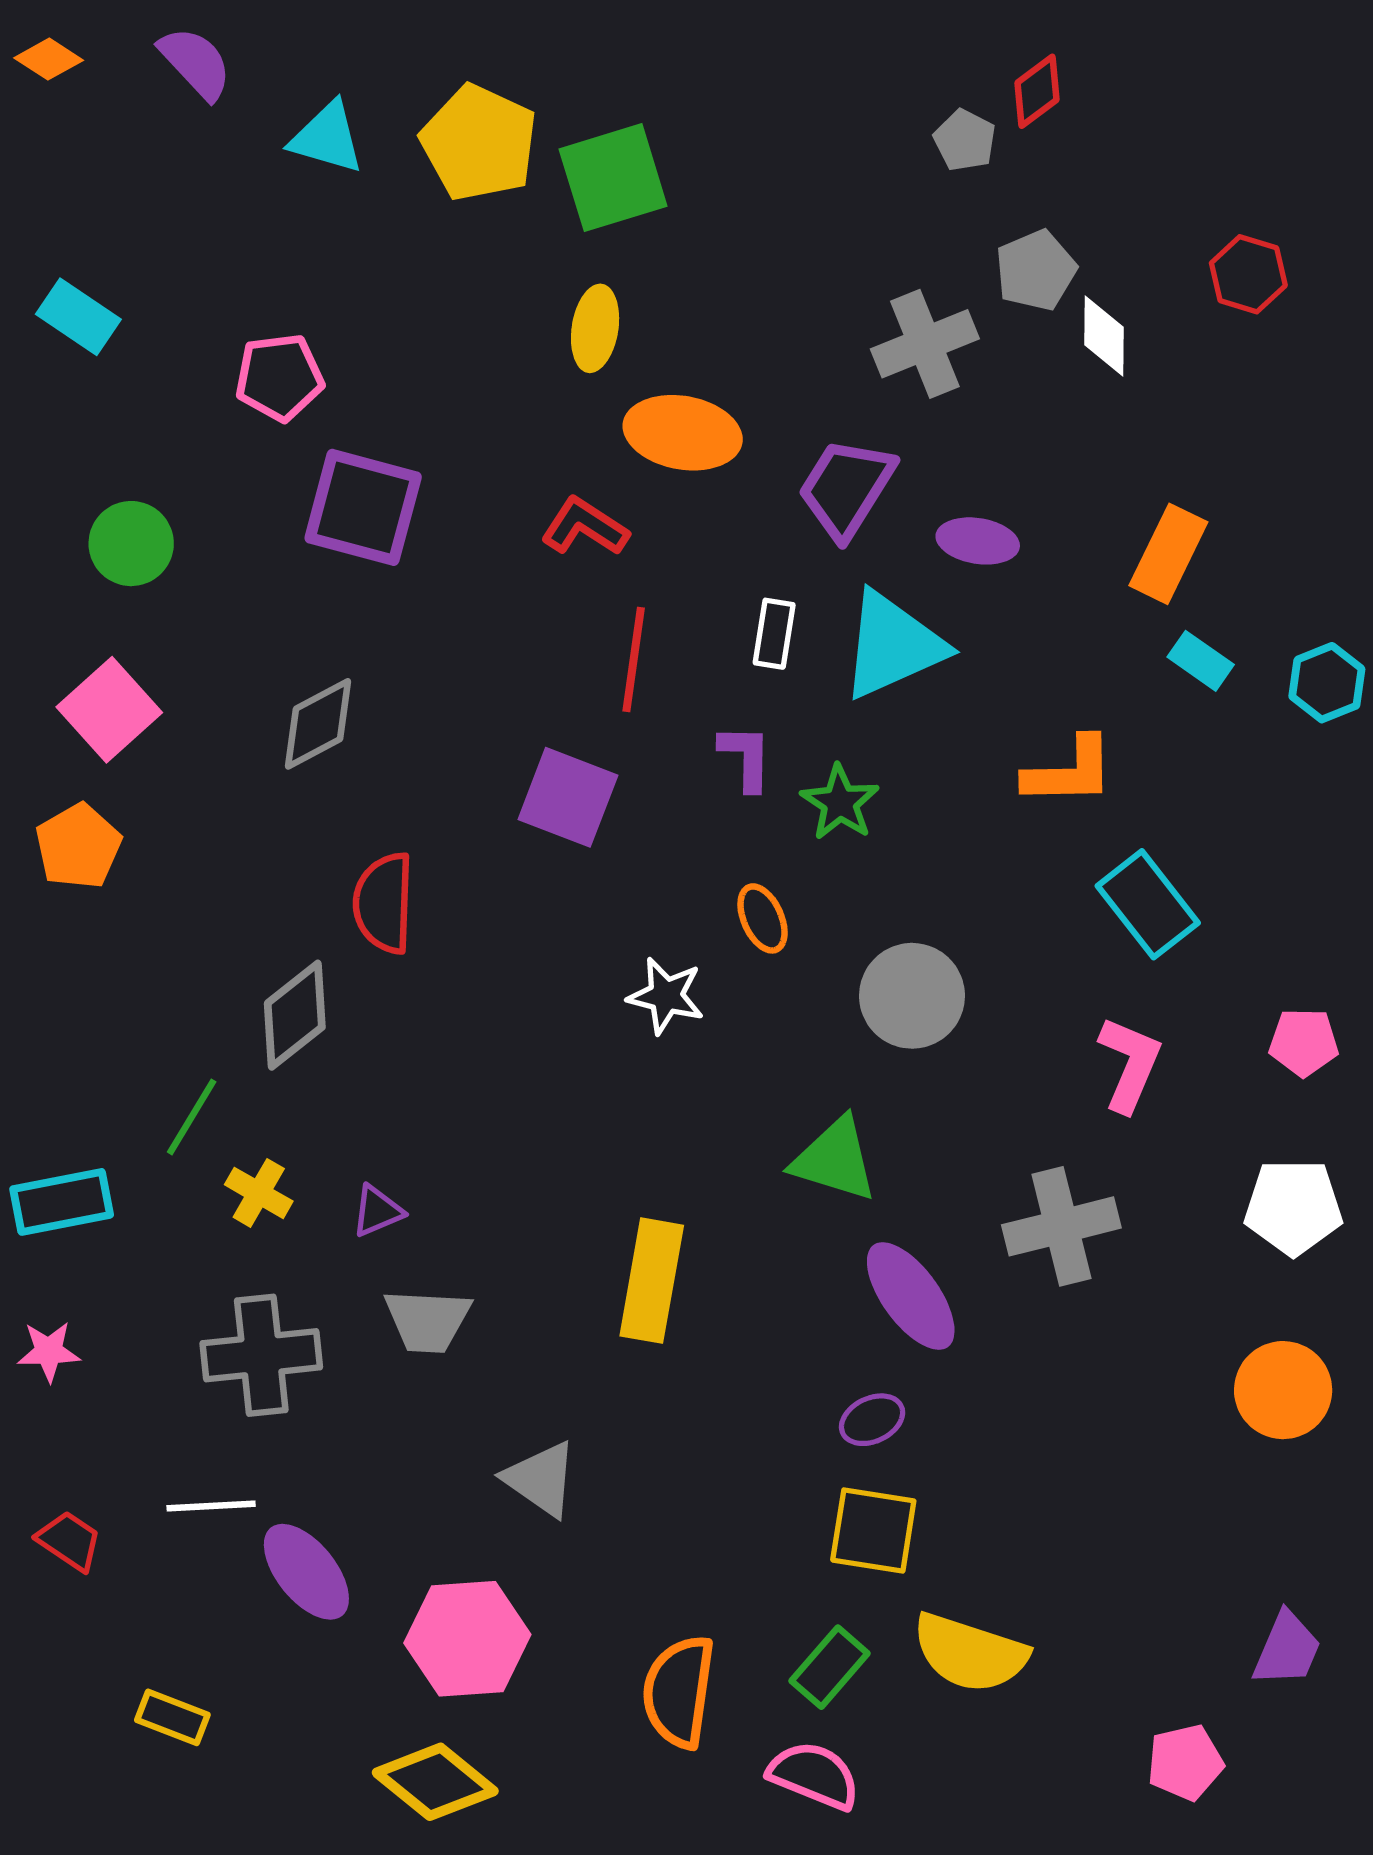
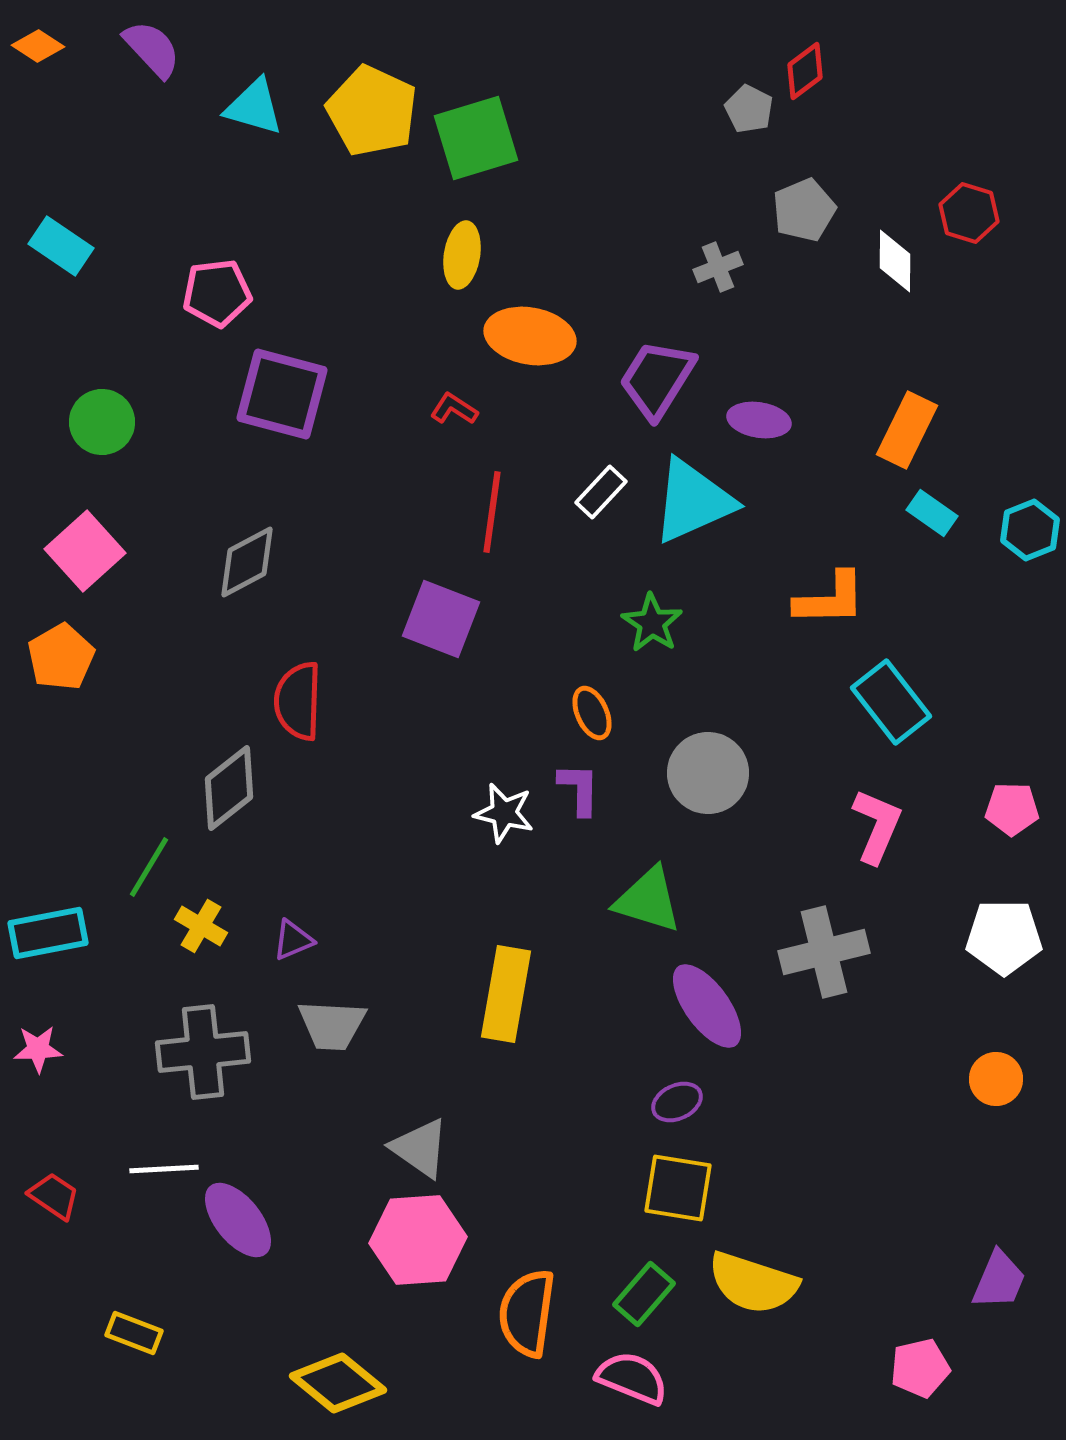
white diamond: (1104, 336) -> (895, 261), moved
gray cross: (925, 344) -> (718, 267), size x0.6
red L-shape: (585, 527) -> (454, 409), size x0.7
white rectangle: (774, 634) -> (601, 492), turned 34
purple L-shape: (746, 757) -> (579, 789), moved
white star: (666, 996) -> (504, 813), moved
orange circle: (1283, 1390) -> (996, 1079), size x0.7
pink hexagon: (467, 1639) -> (418, 1240), moved

